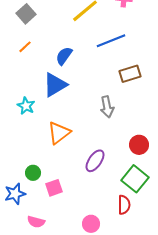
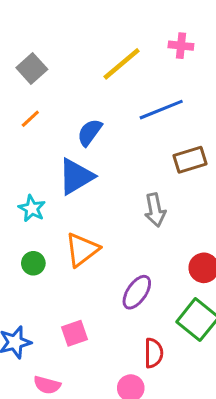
green circle: (33, 173) -> (33, 263), moved
red semicircle: (124, 205) -> (154, 353), moved

